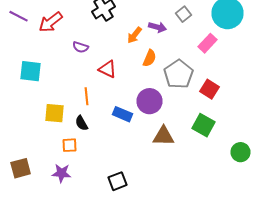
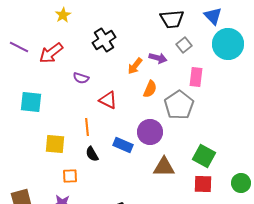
pink rectangle: (208, 43) -> (196, 77), moved, turned -36
red square: (210, 89) -> (203, 184), moved, turned -30
black semicircle: (82, 123) -> (92, 154), moved

